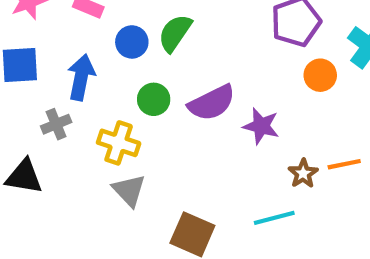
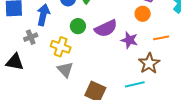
orange circle: (320, 75) -> (143, 14), moved
orange line: (344, 164) -> (161, 38), moved
brown star: (303, 173) -> (149, 63), size x1.5

